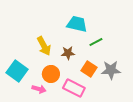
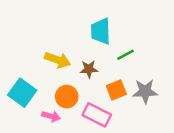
cyan trapezoid: (77, 24) -> (101, 31), turned -105
yellow arrow: (44, 46) -> (58, 60), turned -42
orange square: (89, 69) -> (116, 90), turned 35

